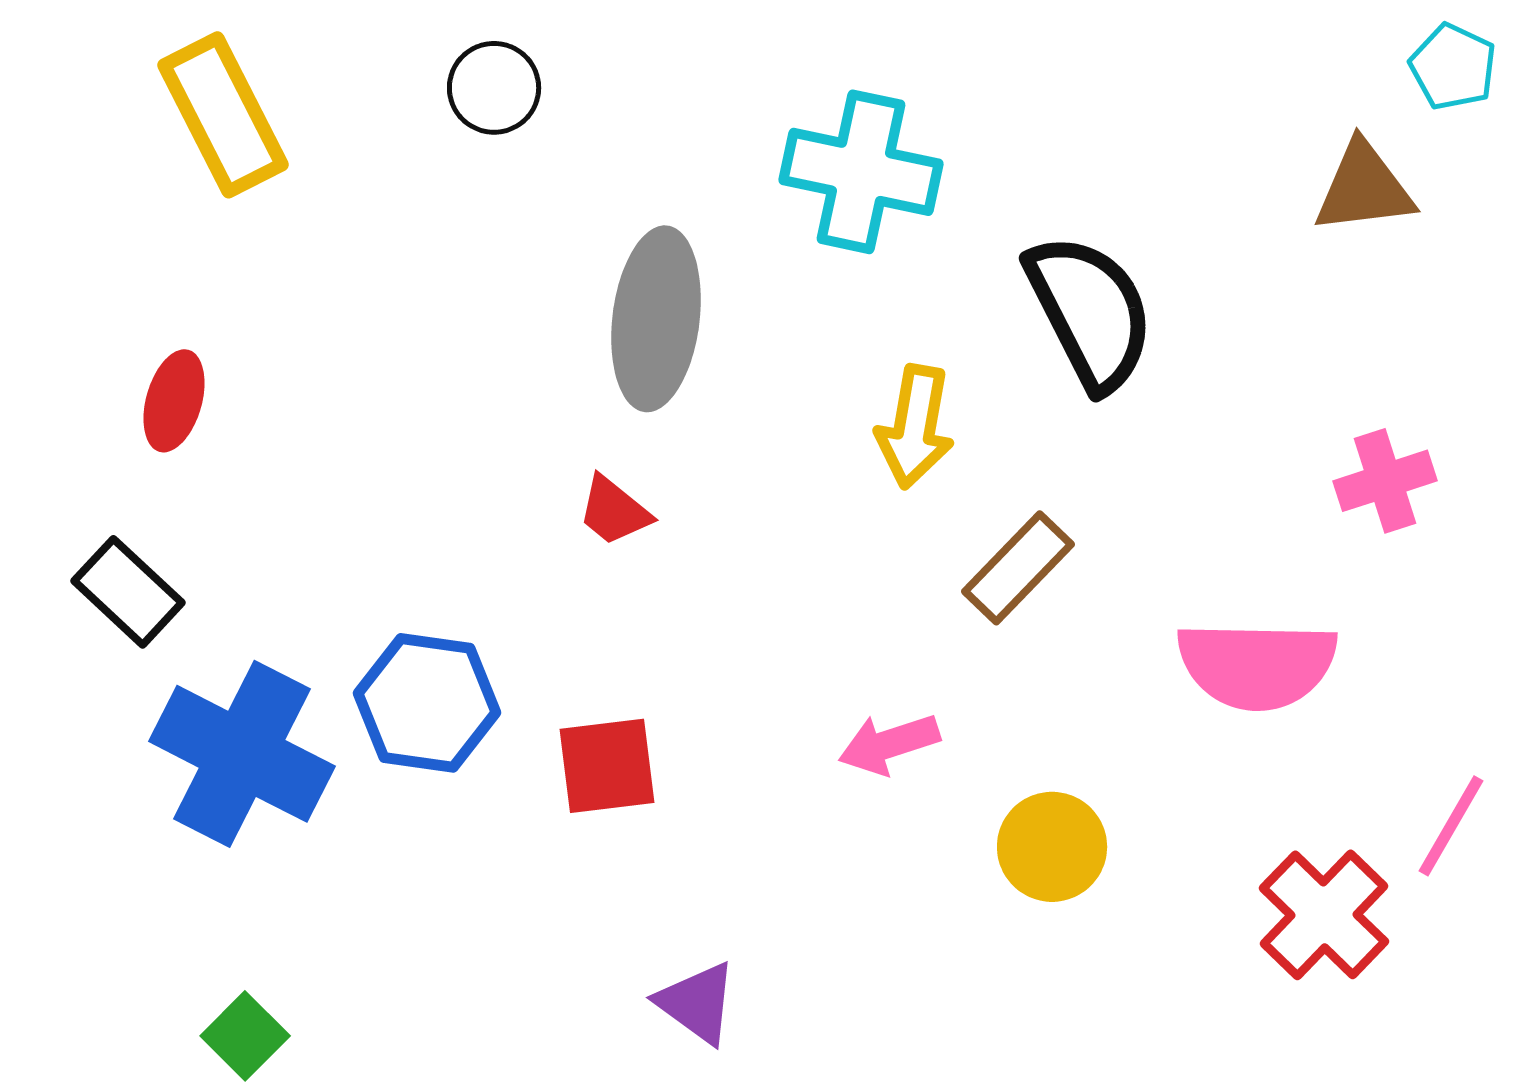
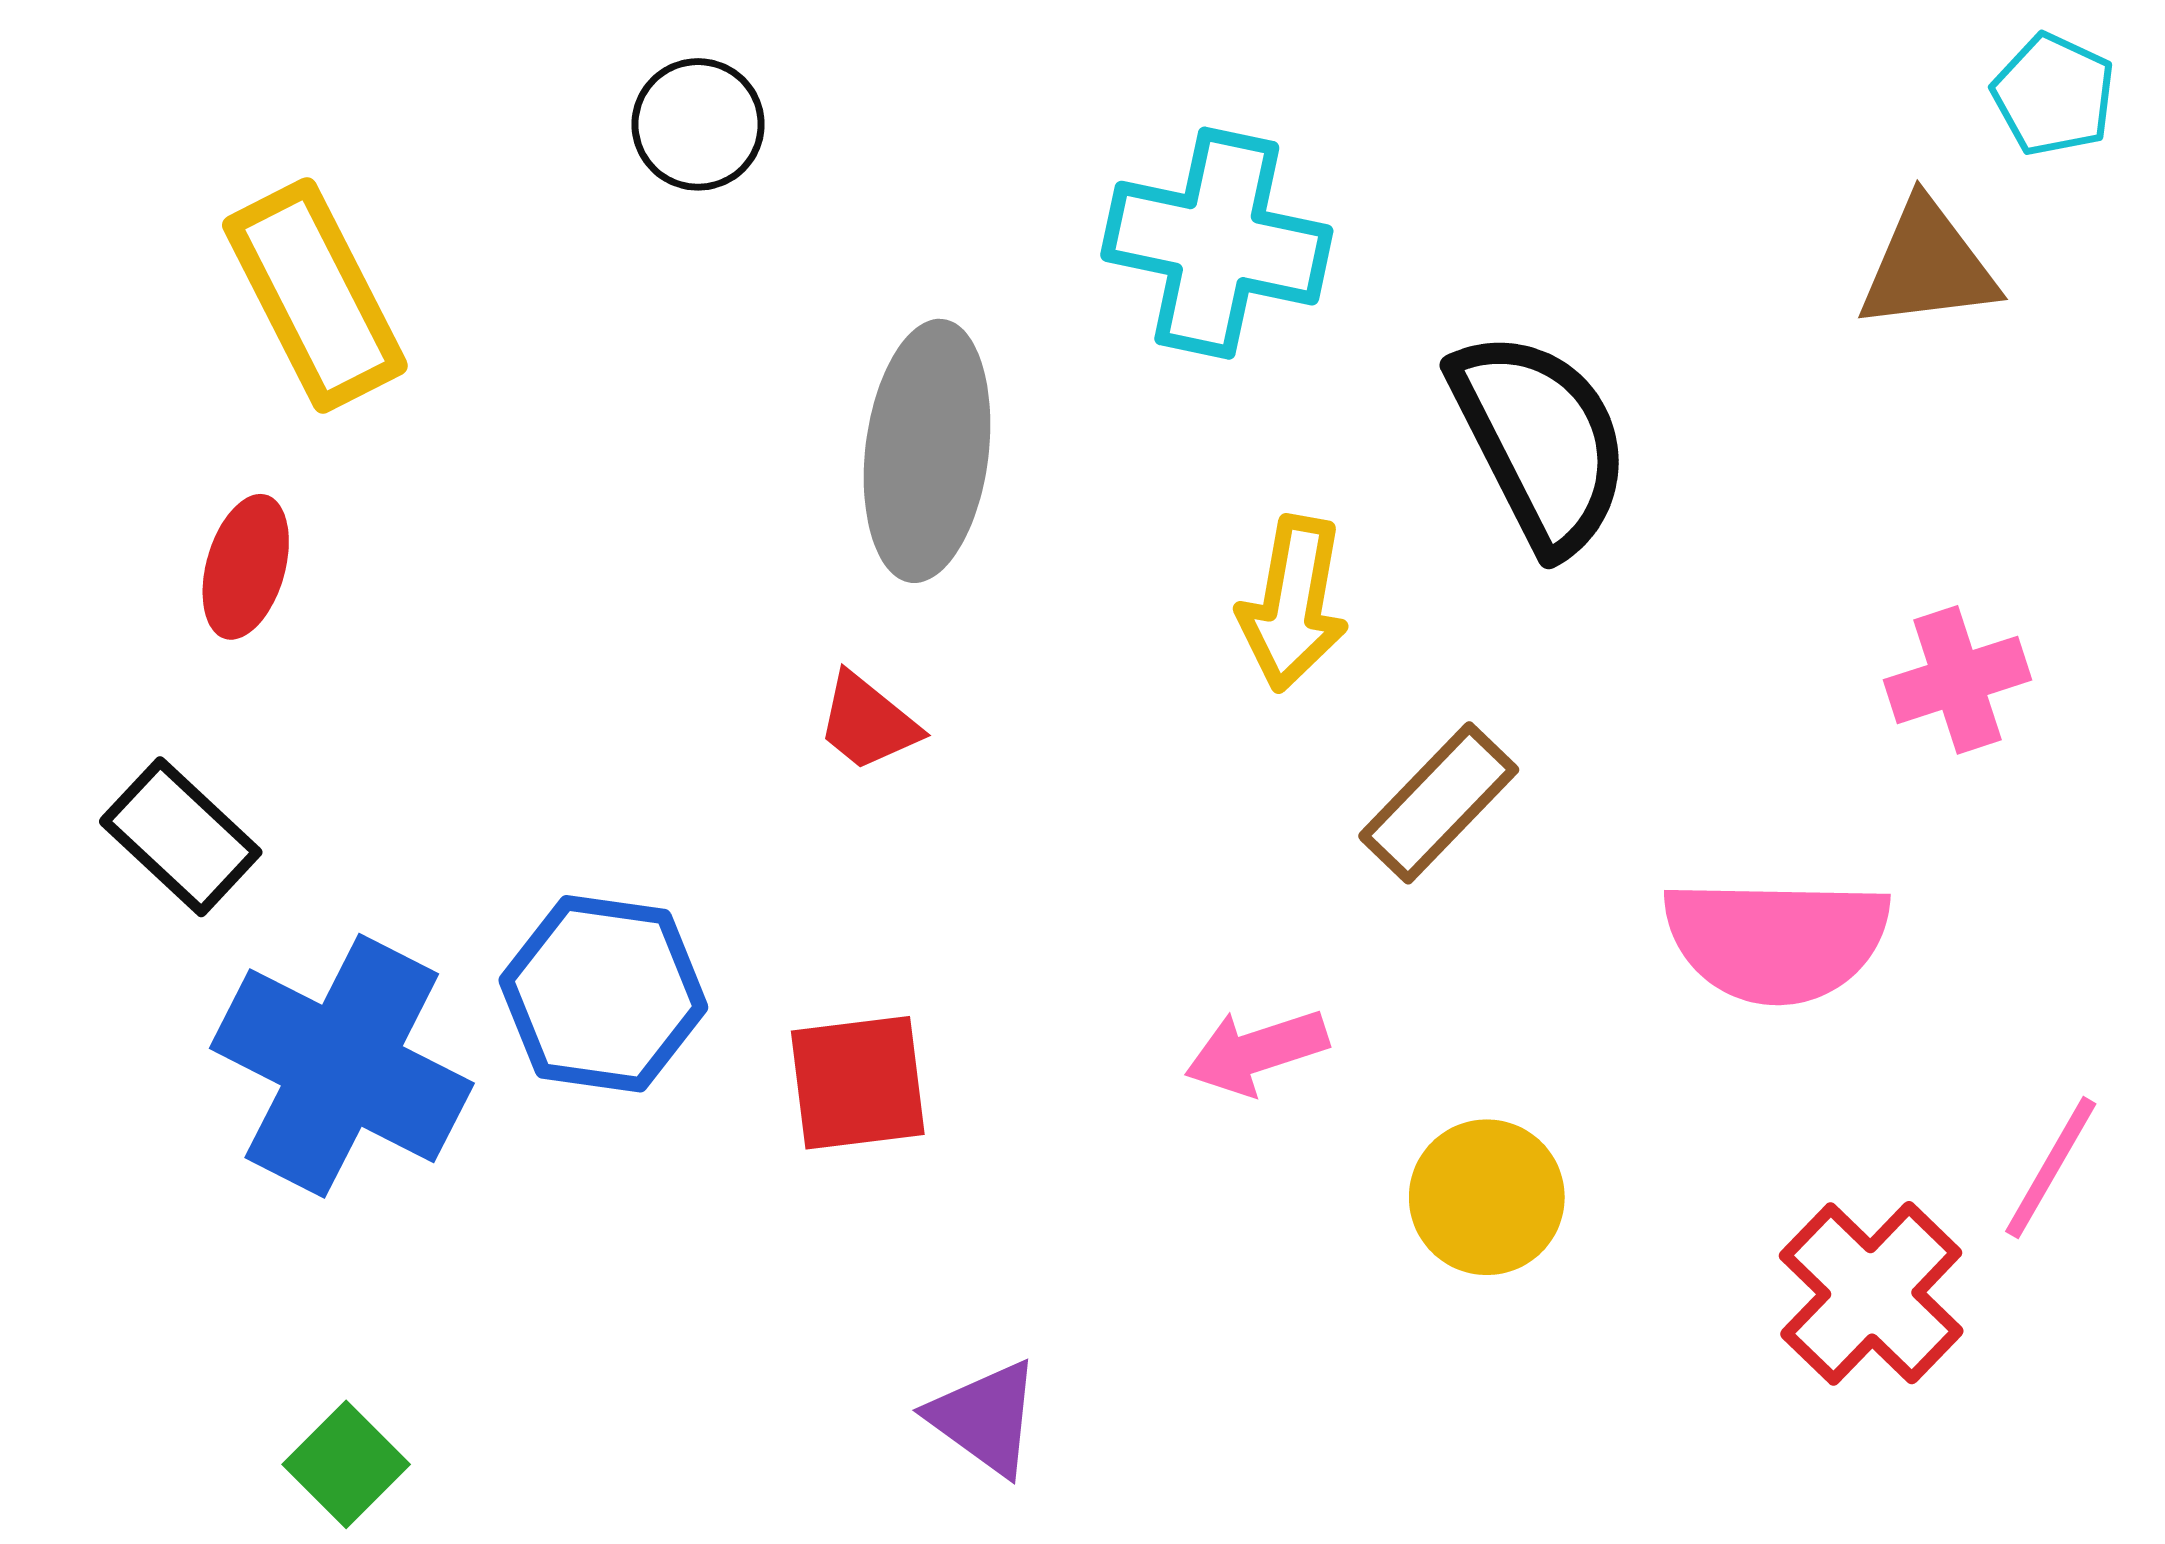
yellow rectangle: (223, 115) -> (315, 295), moved

